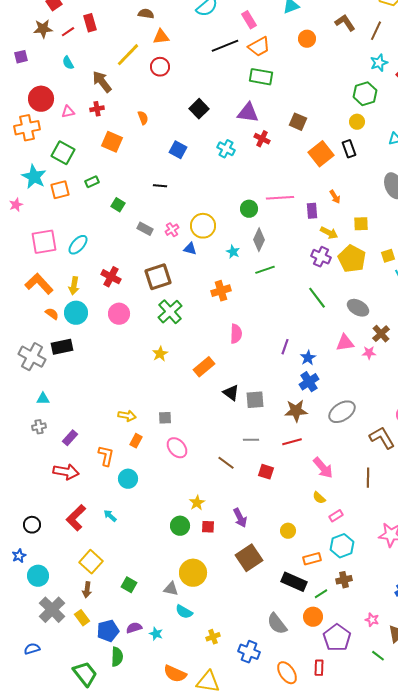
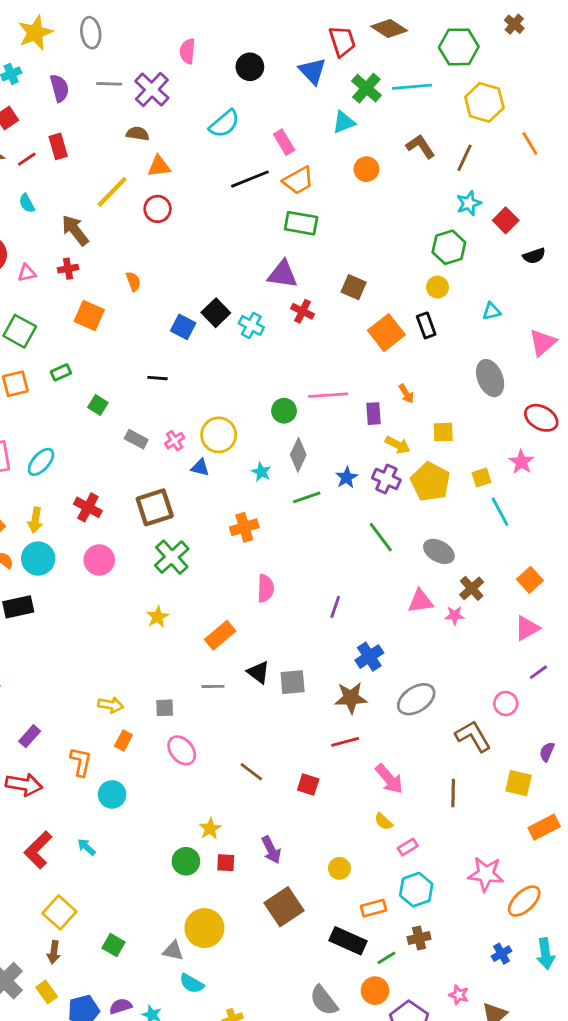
black square: (199, 109) -> (216, 313), moved
blue star: (308, 358) -> (347, 478), moved
gray line: (251, 440) -> (213, 686), moved

